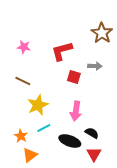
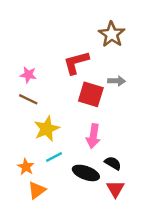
brown star: (102, 33) -> (112, 34), moved
pink star: (24, 47) -> (28, 75), moved
red square: (74, 77) -> (91, 94), size x1.5

